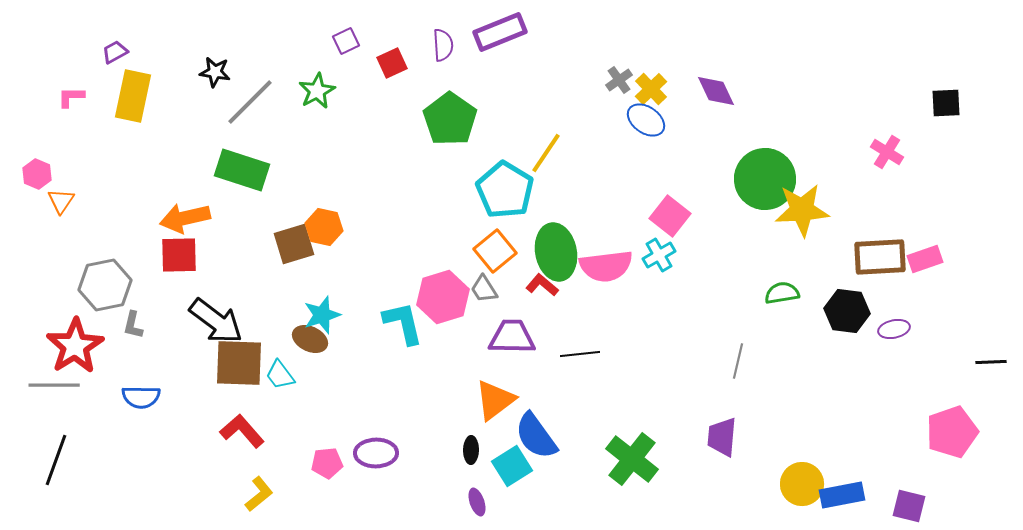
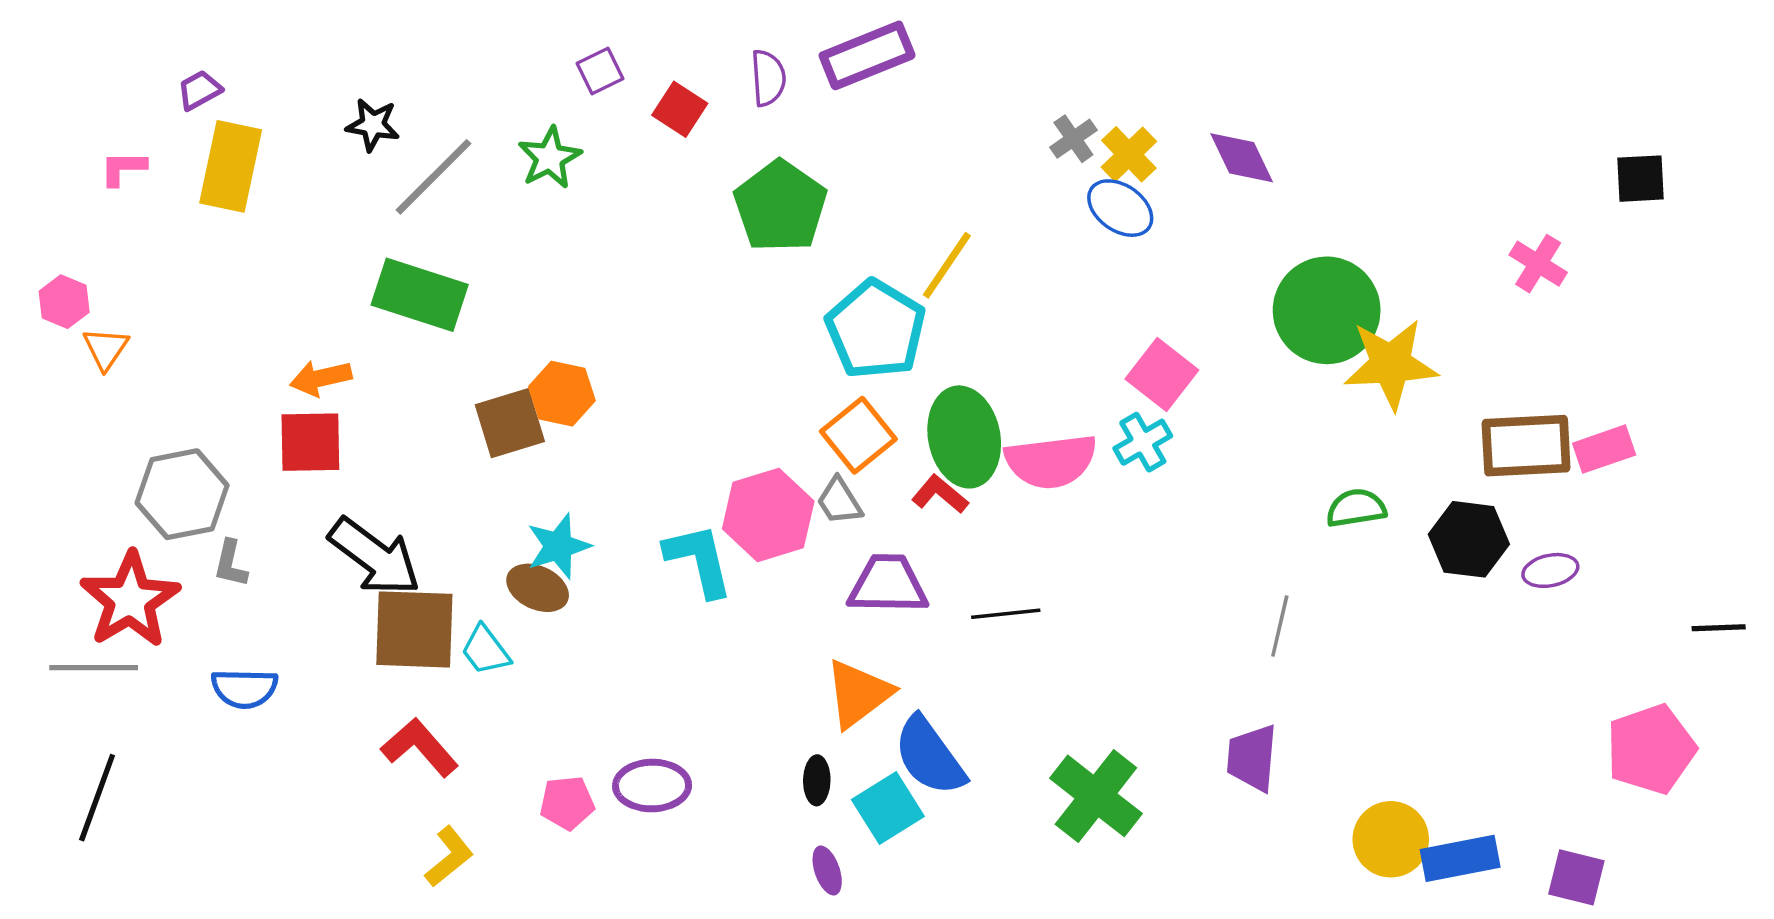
red square: (392, 63) -> (680, 109), turned -32
orange arrow: (185, 218) -> (321, 378), size x0.7

